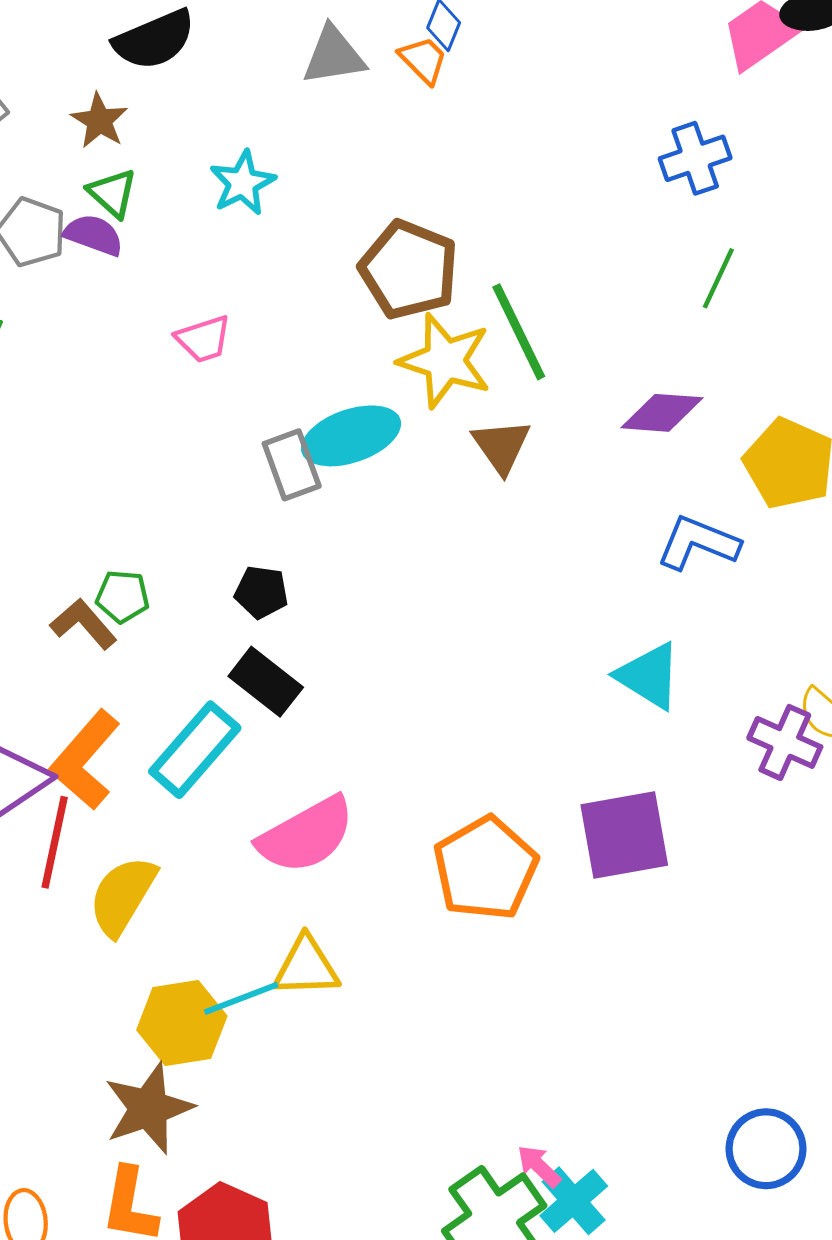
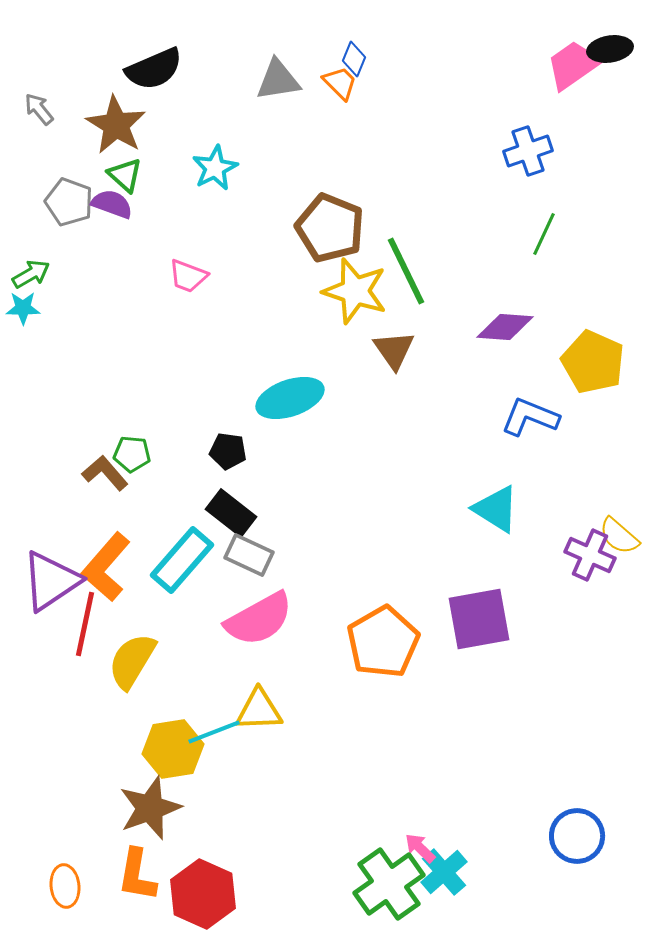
brown star: (99, 121) -> (116, 125), size x1.5
pink trapezoid: (204, 339) -> (188, 276), turned 39
cyan ellipse: (351, 436) -> (290, 398), moved
gray rectangle: (292, 465) -> (249, 555), moved, turned -45

